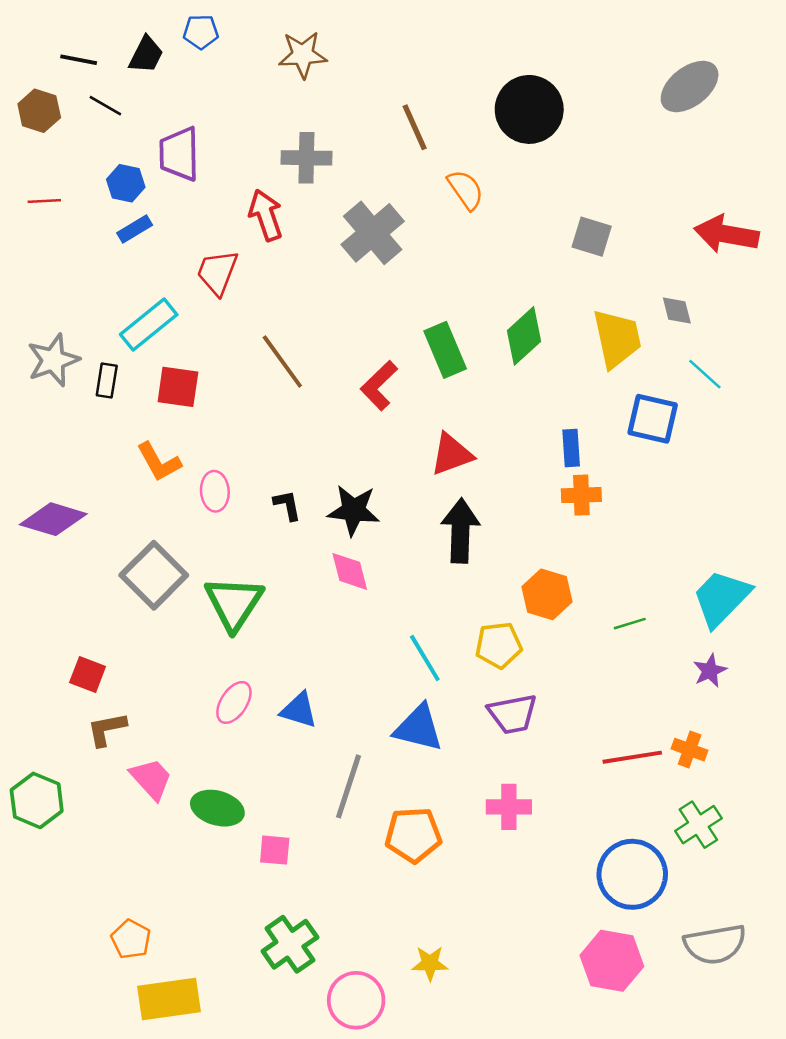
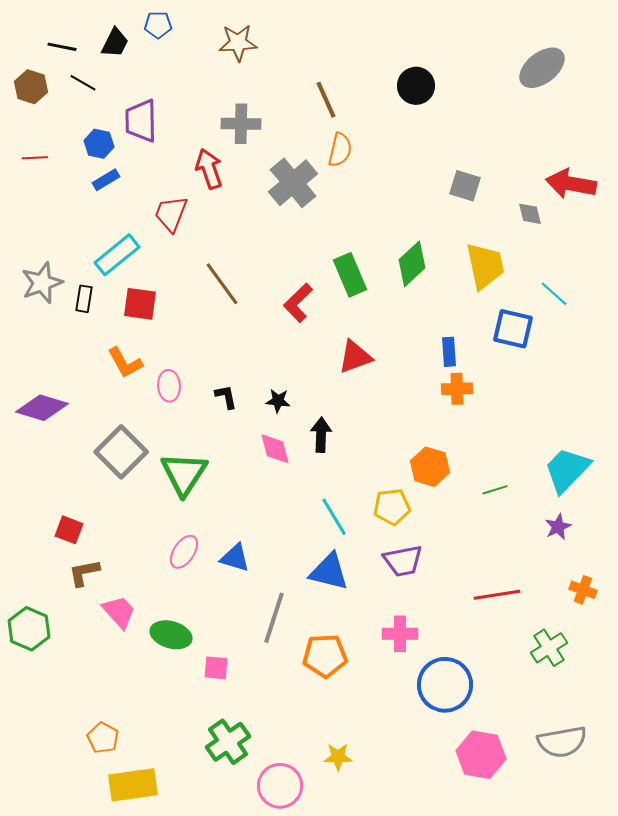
black circle: (529, 109) -> (416, 86), size x0.7
orange semicircle: (466, 190) -> (340, 150), moved, turned 48
gray diamond: (677, 311) -> (530, 214), moved
black star: (354, 510) -> (278, 401), size x0.6
black arrow: (460, 531) -> (321, 435), moved, size x0.7
orange cross: (690, 750) -> (583, 590), moved
blue circle: (632, 874) -> (445, 685), moved

